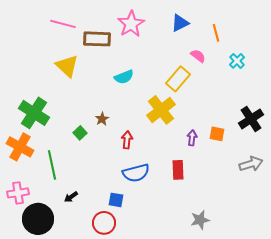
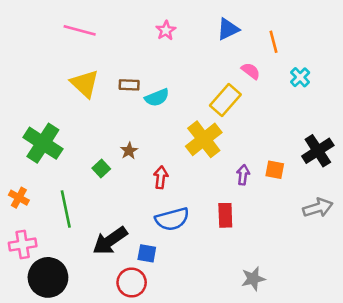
pink star: (131, 24) -> (166, 30), size x0.6
brown rectangle: (97, 39) -> (129, 85), moved, size x0.6
orange cross: (20, 147) -> (19, 198), moved, size x0.6
black arrow: (71, 197) -> (110, 241), moved, size x2.0

